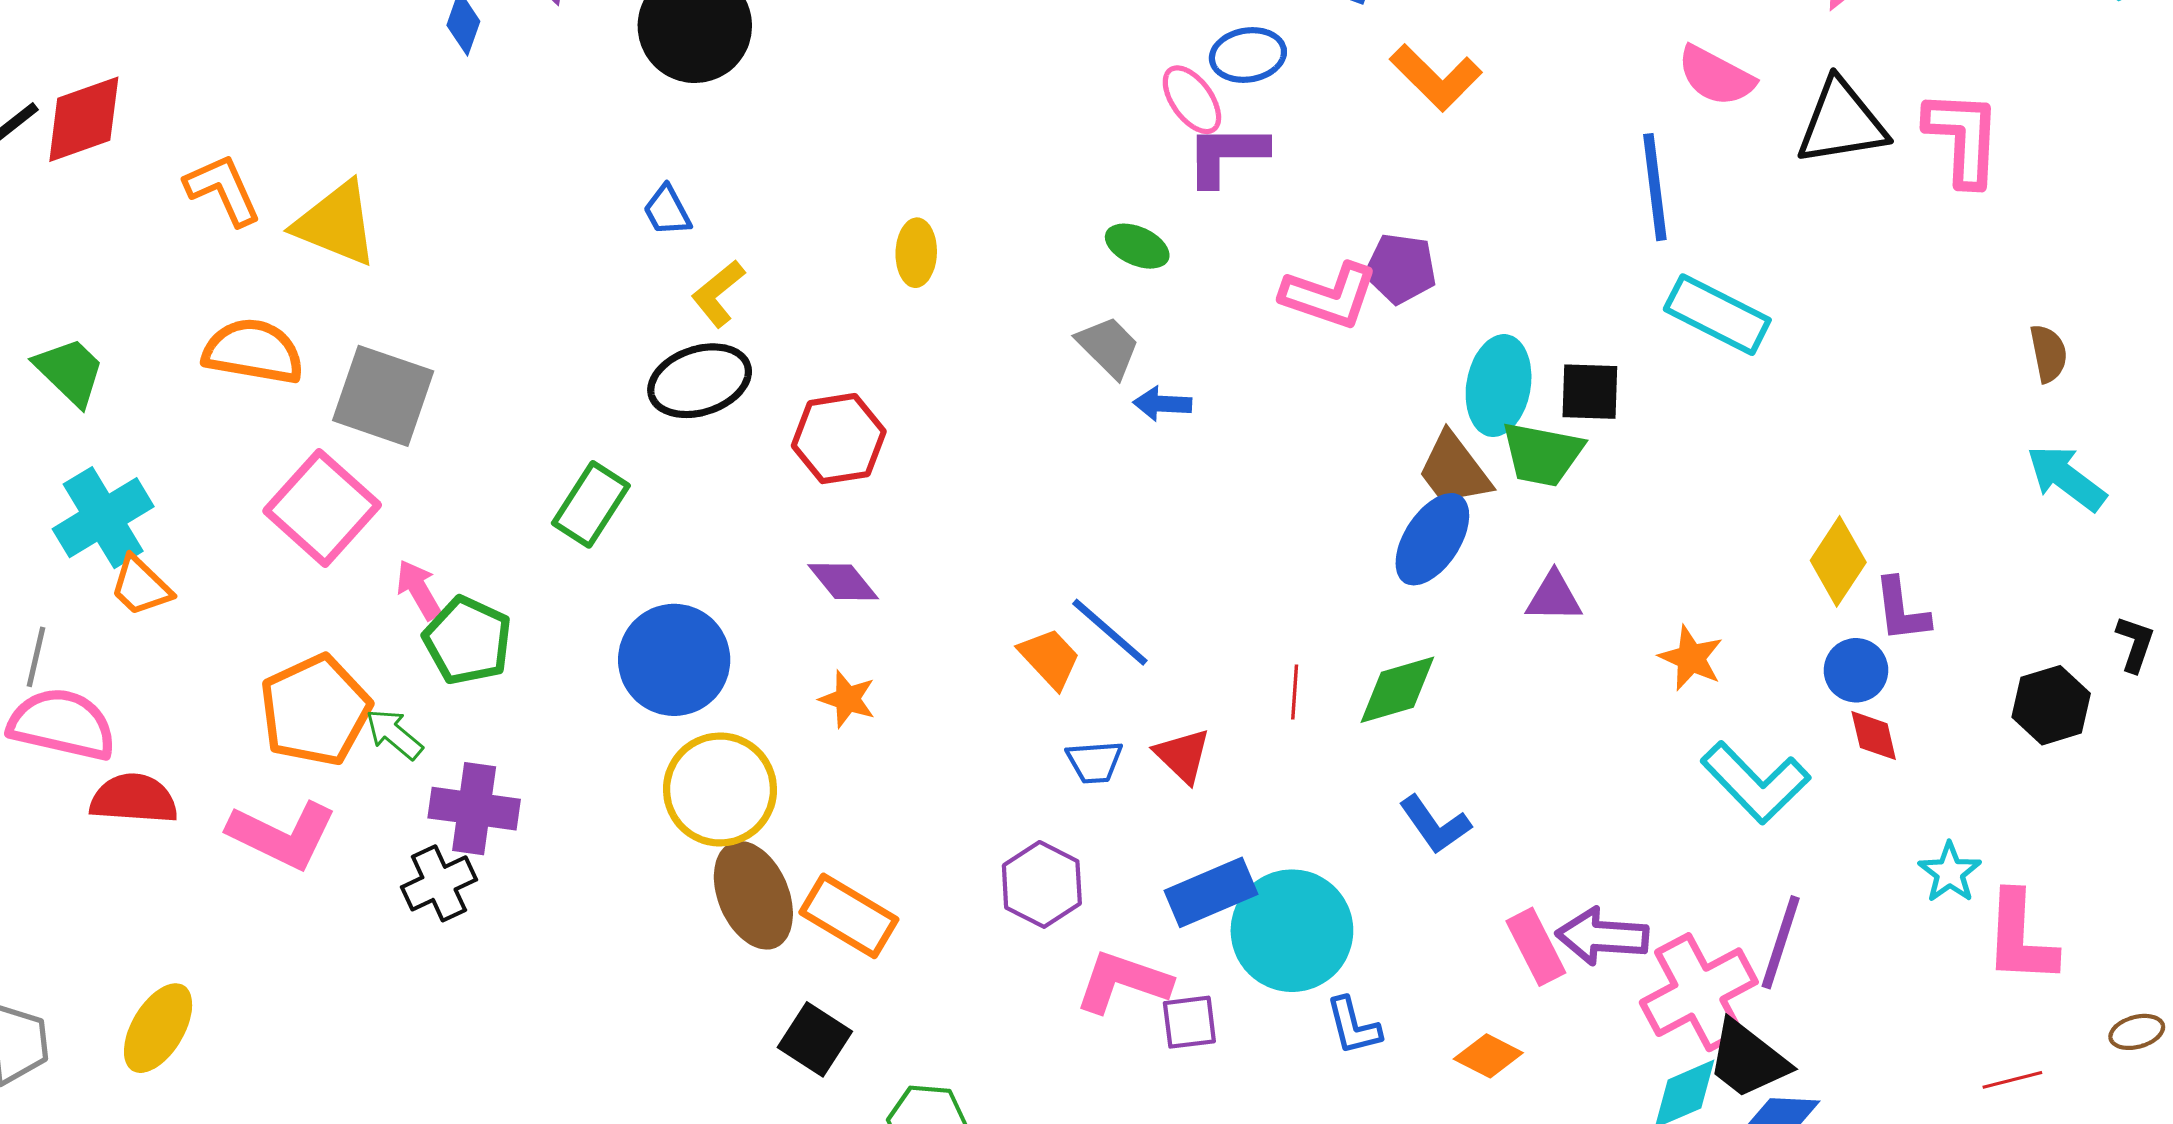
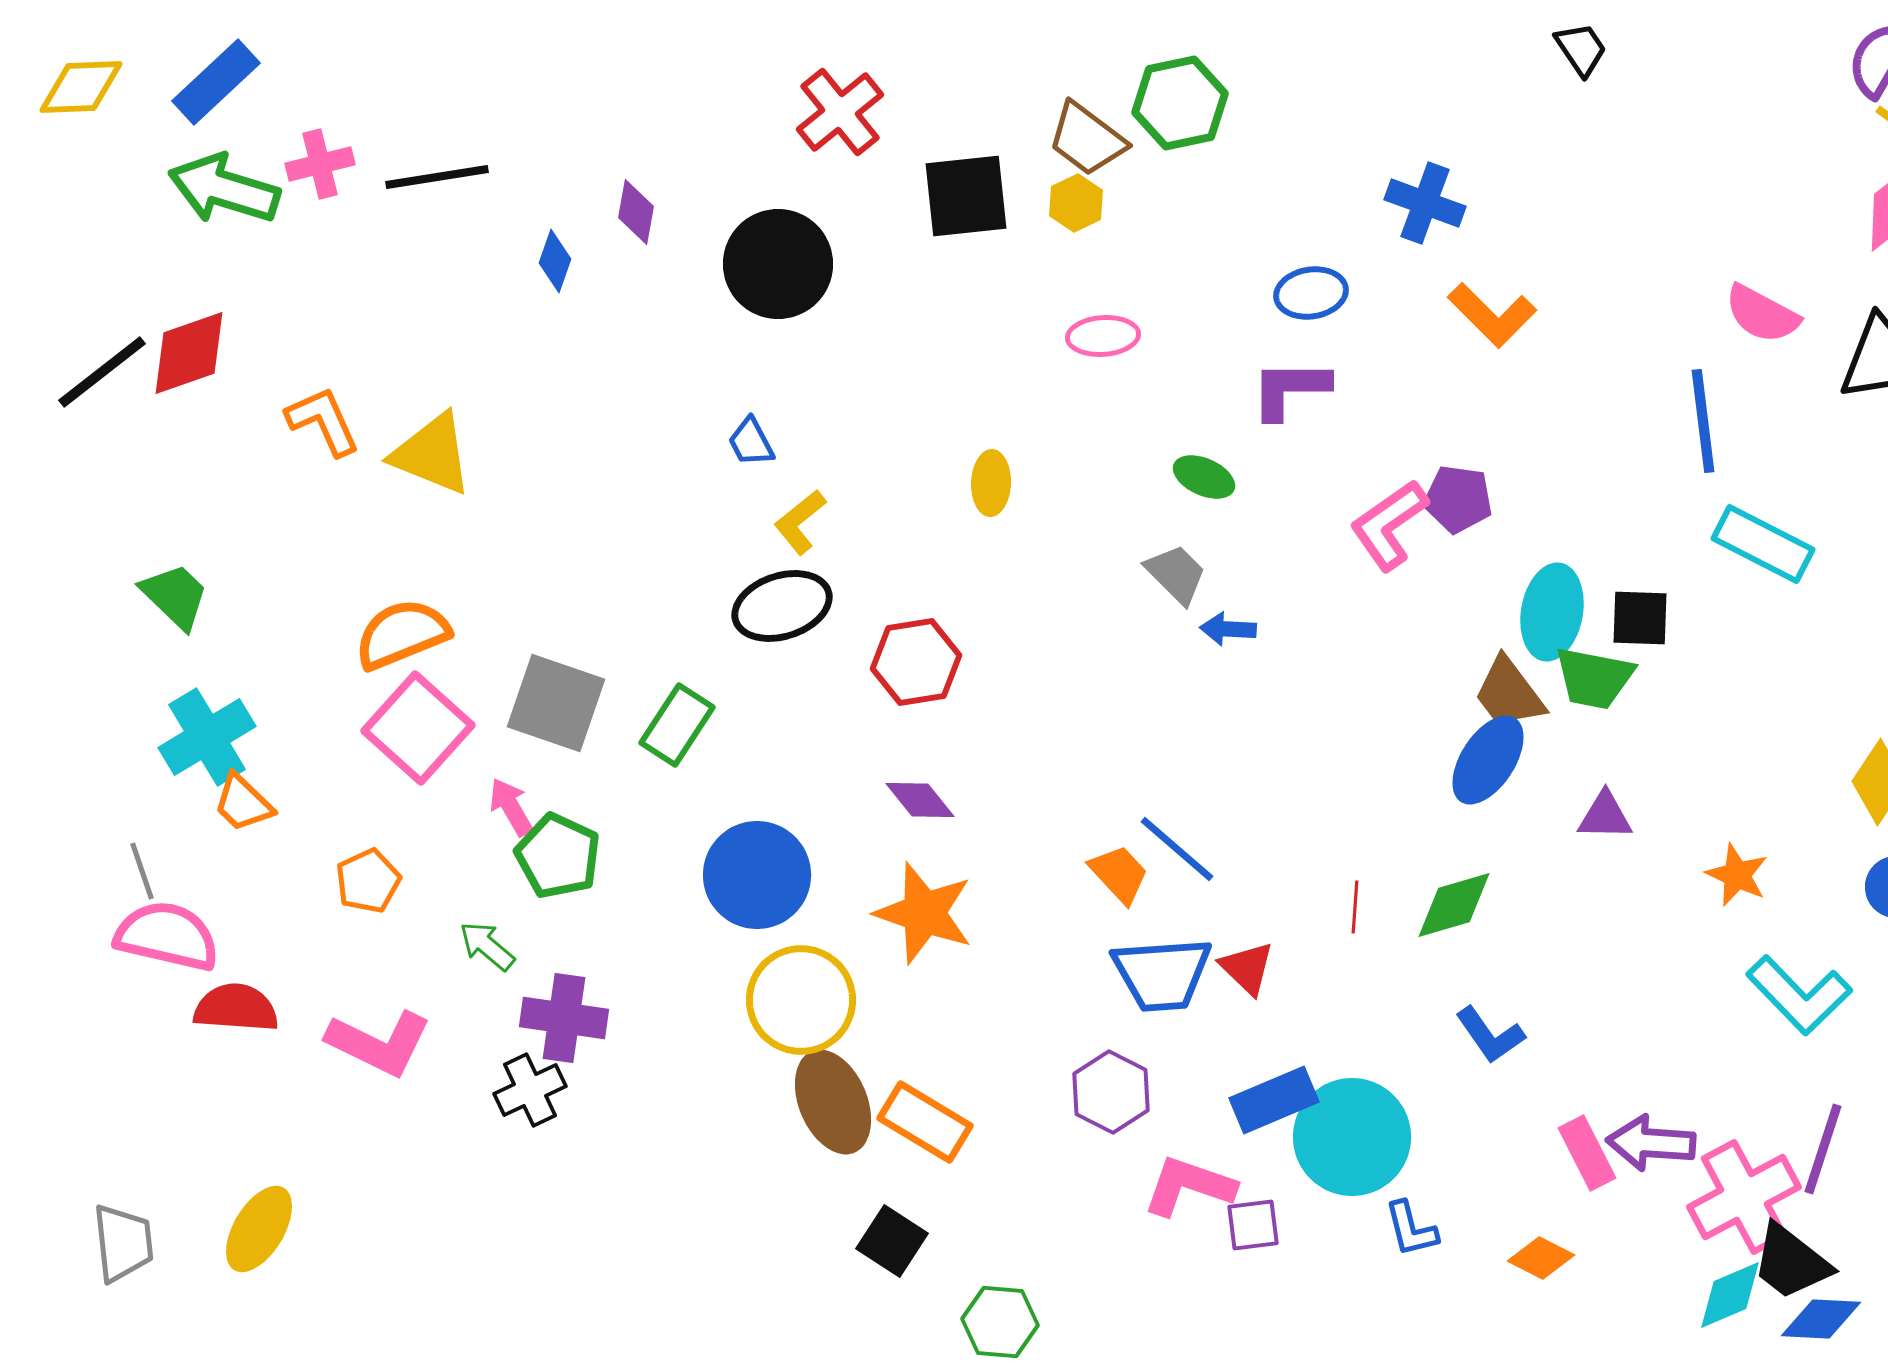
pink ellipse: (1192, 100) -> (1103, 336), moved, turned -58
pink L-shape: (1329, 296) -> (1389, 525), turned 126
orange semicircle: (253, 351) -> (402, 634), moved, turned -32
gray square: (383, 396) -> (556, 703), moved
gray line: (36, 657) -> (142, 871), turned -32
orange star: (847, 699) -> (924, 913), size x1.8
orange pentagon: (315, 710) -> (368, 881), moved, size x0.6
blue trapezoid: (1095, 762) -> (1162, 974), size x1.8

